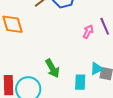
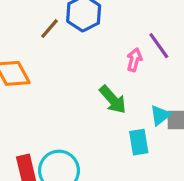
green arrow: (52, 68) -> (113, 100), moved

